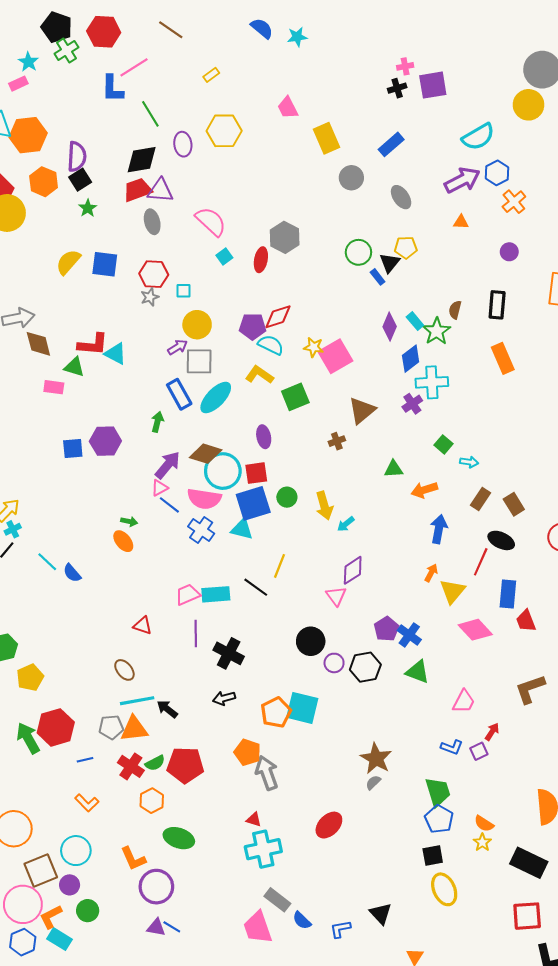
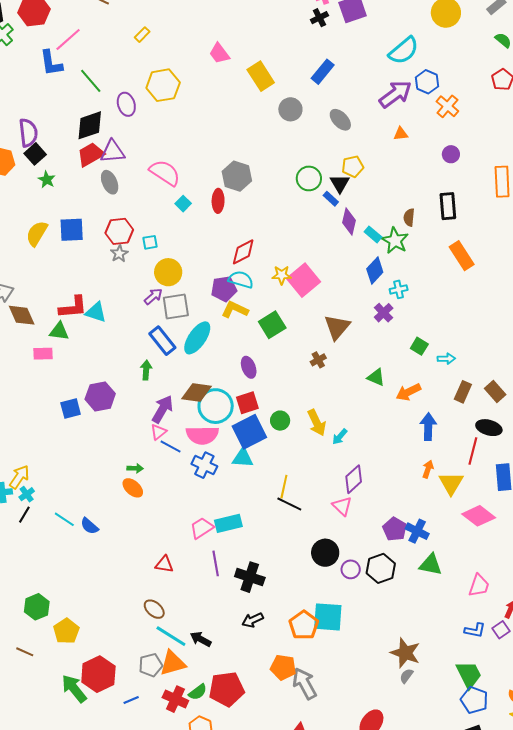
purple pentagon: (253, 326) -> (224, 289), moved
purple diamond: (390, 327) -> (349, 222), moved
cyan cross: (432, 382) -> (399, 289), size x0.6
green triangle: (394, 469) -> (376, 377), turned 36
black line: (256, 587) -> (289, 504), moved
cyan line: (137, 701) -> (171, 636), turned 52

